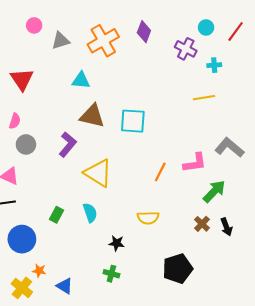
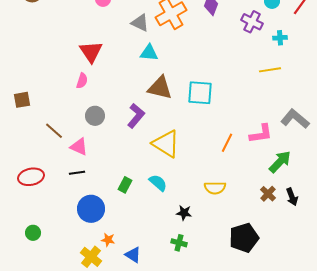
gray triangle: (61, 41) -> (140, 23), moved, turned 42
pink semicircle: (15, 121) -> (82, 81), moved
cyan semicircle: (90, 213) -> (158, 183), turned -30

